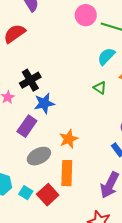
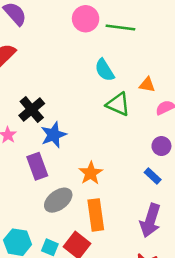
cyan semicircle: (106, 56) -> (105, 70), moved, turned -66
green triangle: (100, 88) -> (118, 104), size x1.5
purple rectangle: (27, 126) -> (37, 166), turned -45

